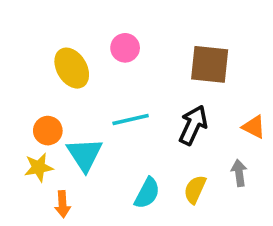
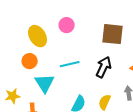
orange circle: (48, 131) -> (30, 61), moved
yellow star: (39, 167) -> (13, 96), moved

